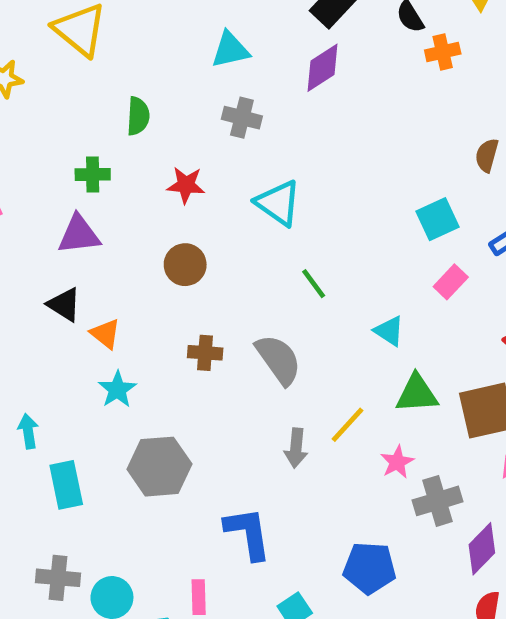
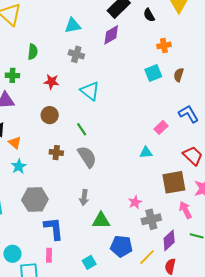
orange cross: (443, 52) -> (164, 45), moved
cyan square: (438, 219) -> (153, 73), moved
green line: (314, 284) -> (82, 129), moved
cyan triangle: (389, 331) -> (146, 152), moved, turned -40
green triangle: (417, 394) -> (101, 221), moved
yellow line: (347, 425) -> (147, 257), moved
gray arrow: (296, 448) -> (84, 197), moved
blue L-shape: (248, 533) -> (54, 228), moved

